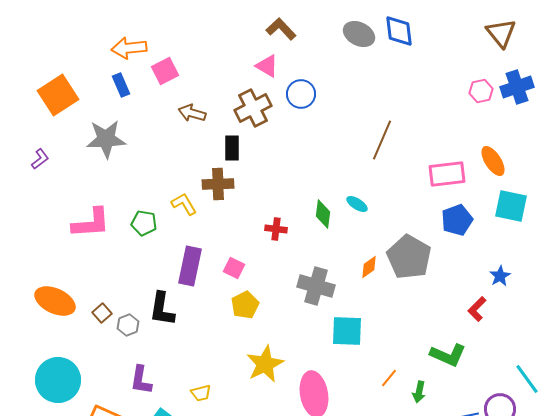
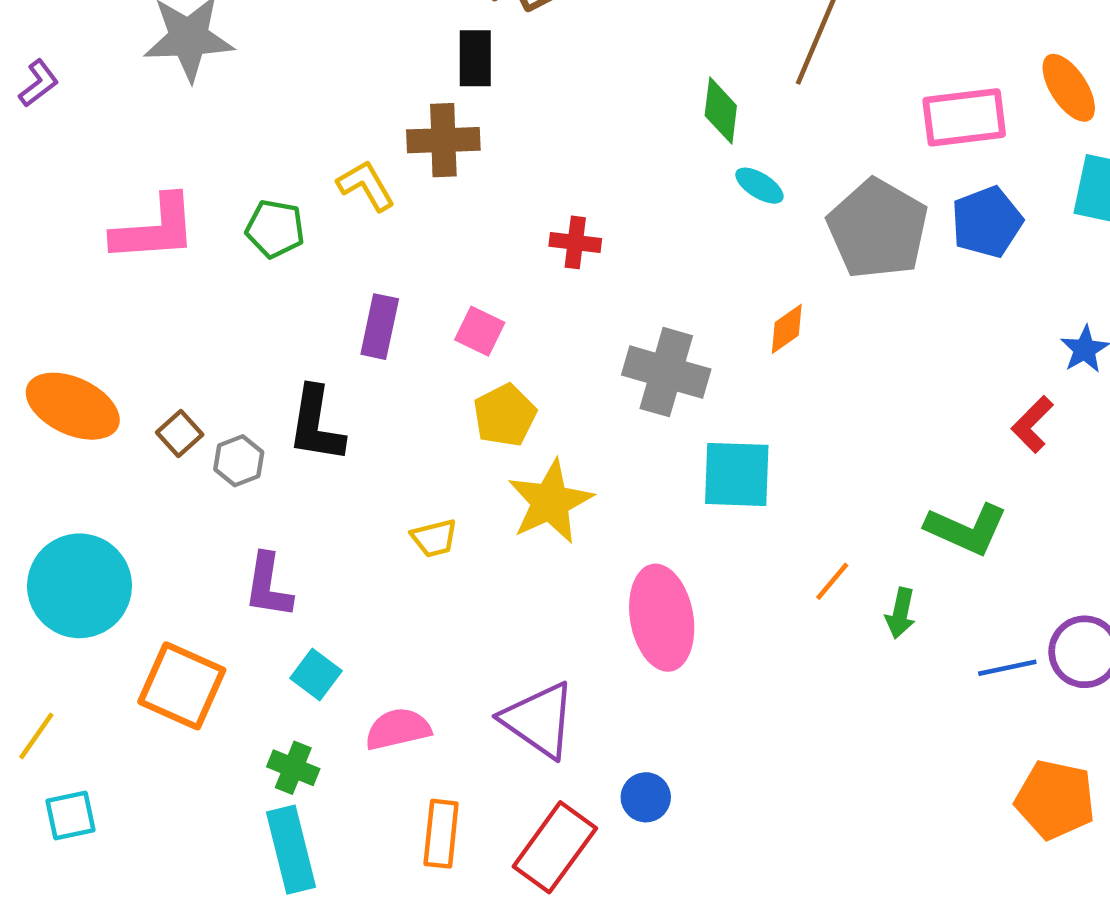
green diamond: (323, 214) -> (721, 111), moved
gray pentagon: (409, 257) -> (878, 229), moved
purple rectangle: (190, 266) -> (380, 327), size x0.7
yellow star: (265, 364) -> (550, 502), moved
yellow trapezoid: (201, 393) -> (434, 538), moved

